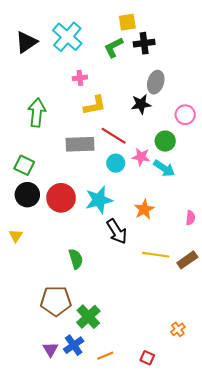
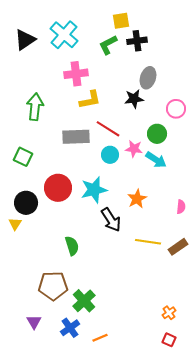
pink cross: (80, 78) -> (76, 74), size x1.6
black circle: (27, 195) -> (26, 203), moved
purple triangle: (50, 349) -> (34, 322), moved
red square: (147, 358) -> (169, 340), moved

